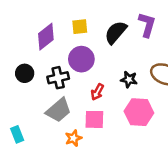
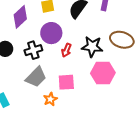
black star: (129, 79) -> (92, 47), size x1.5
red arrow: (97, 92) -> (66, 50), moved

